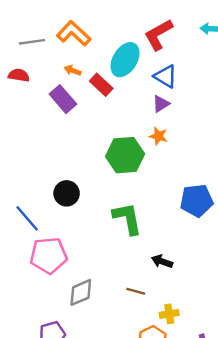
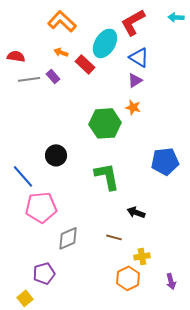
gray line: (32, 42) -> (29, 79), moved
purple rectangle: (63, 99) -> (53, 76), size x0.6

